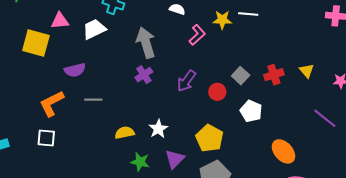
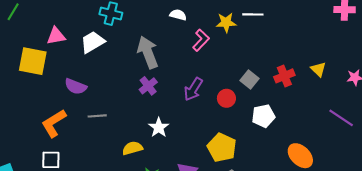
purple semicircle: (75, 70) -> (76, 86), turned 40
white pentagon: (251, 111) -> (263, 116), turned -30
white star: (158, 129) -> (159, 127), moved

